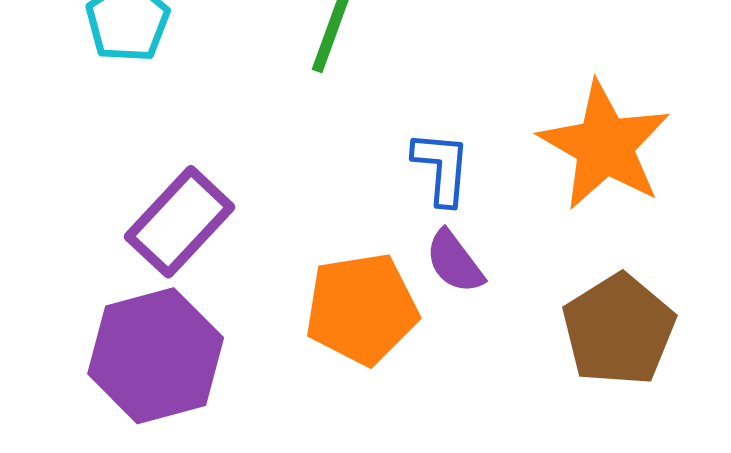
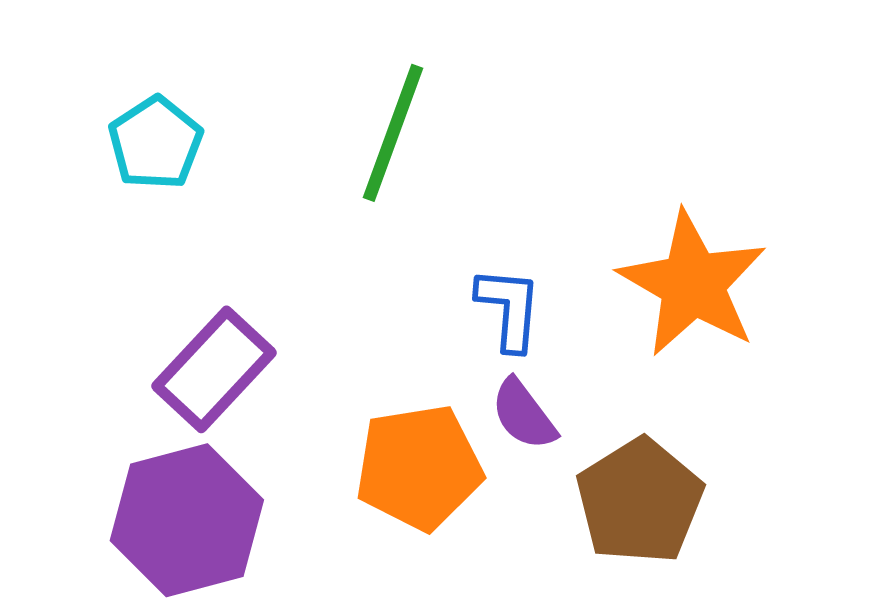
brown pentagon: (619, 330) -> (640, 501), moved

